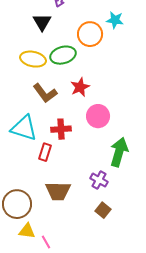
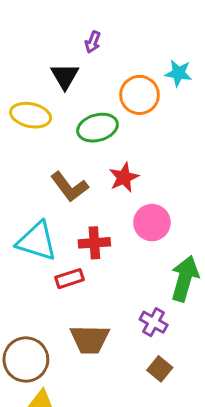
yellow ellipse: (33, 59) -> (31, 115), moved
red rectangle: (45, 152) -> (69, 279), turned 54

